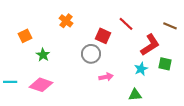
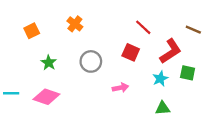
orange square: (25, 36) -> (32, 31), moved
red square: (103, 36) -> (131, 52), moved
gray circle: (91, 54) -> (91, 61), moved
green triangle: (135, 95) -> (163, 108), moved

